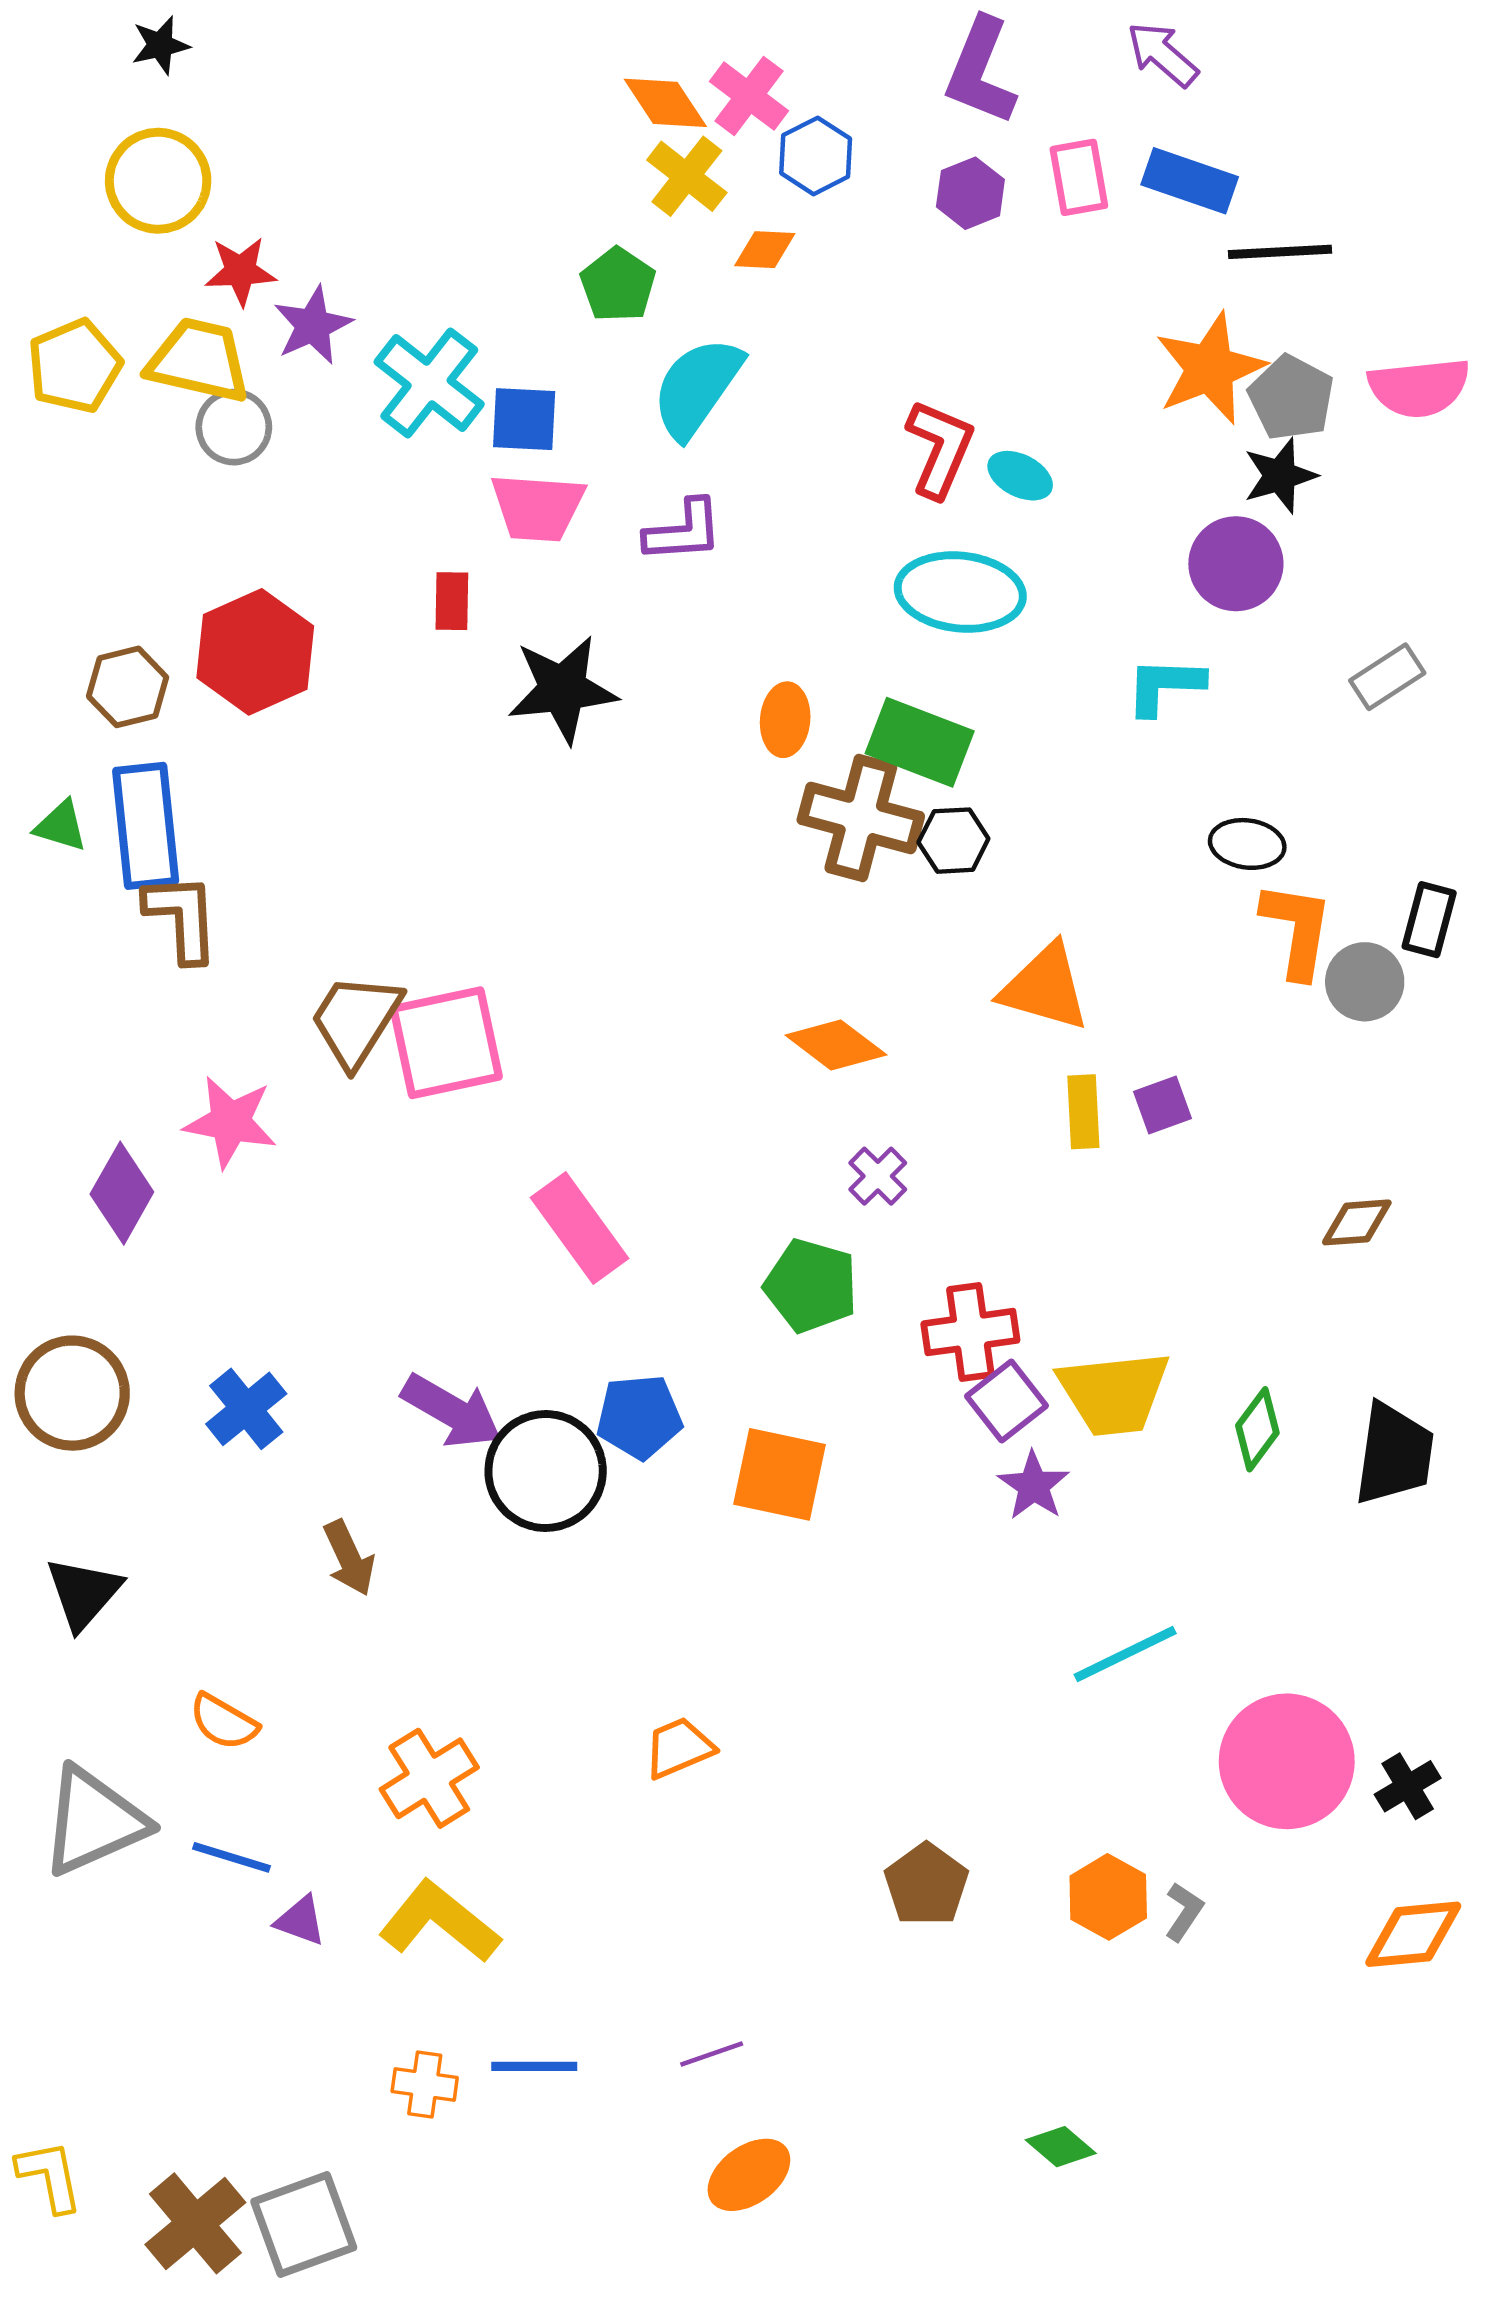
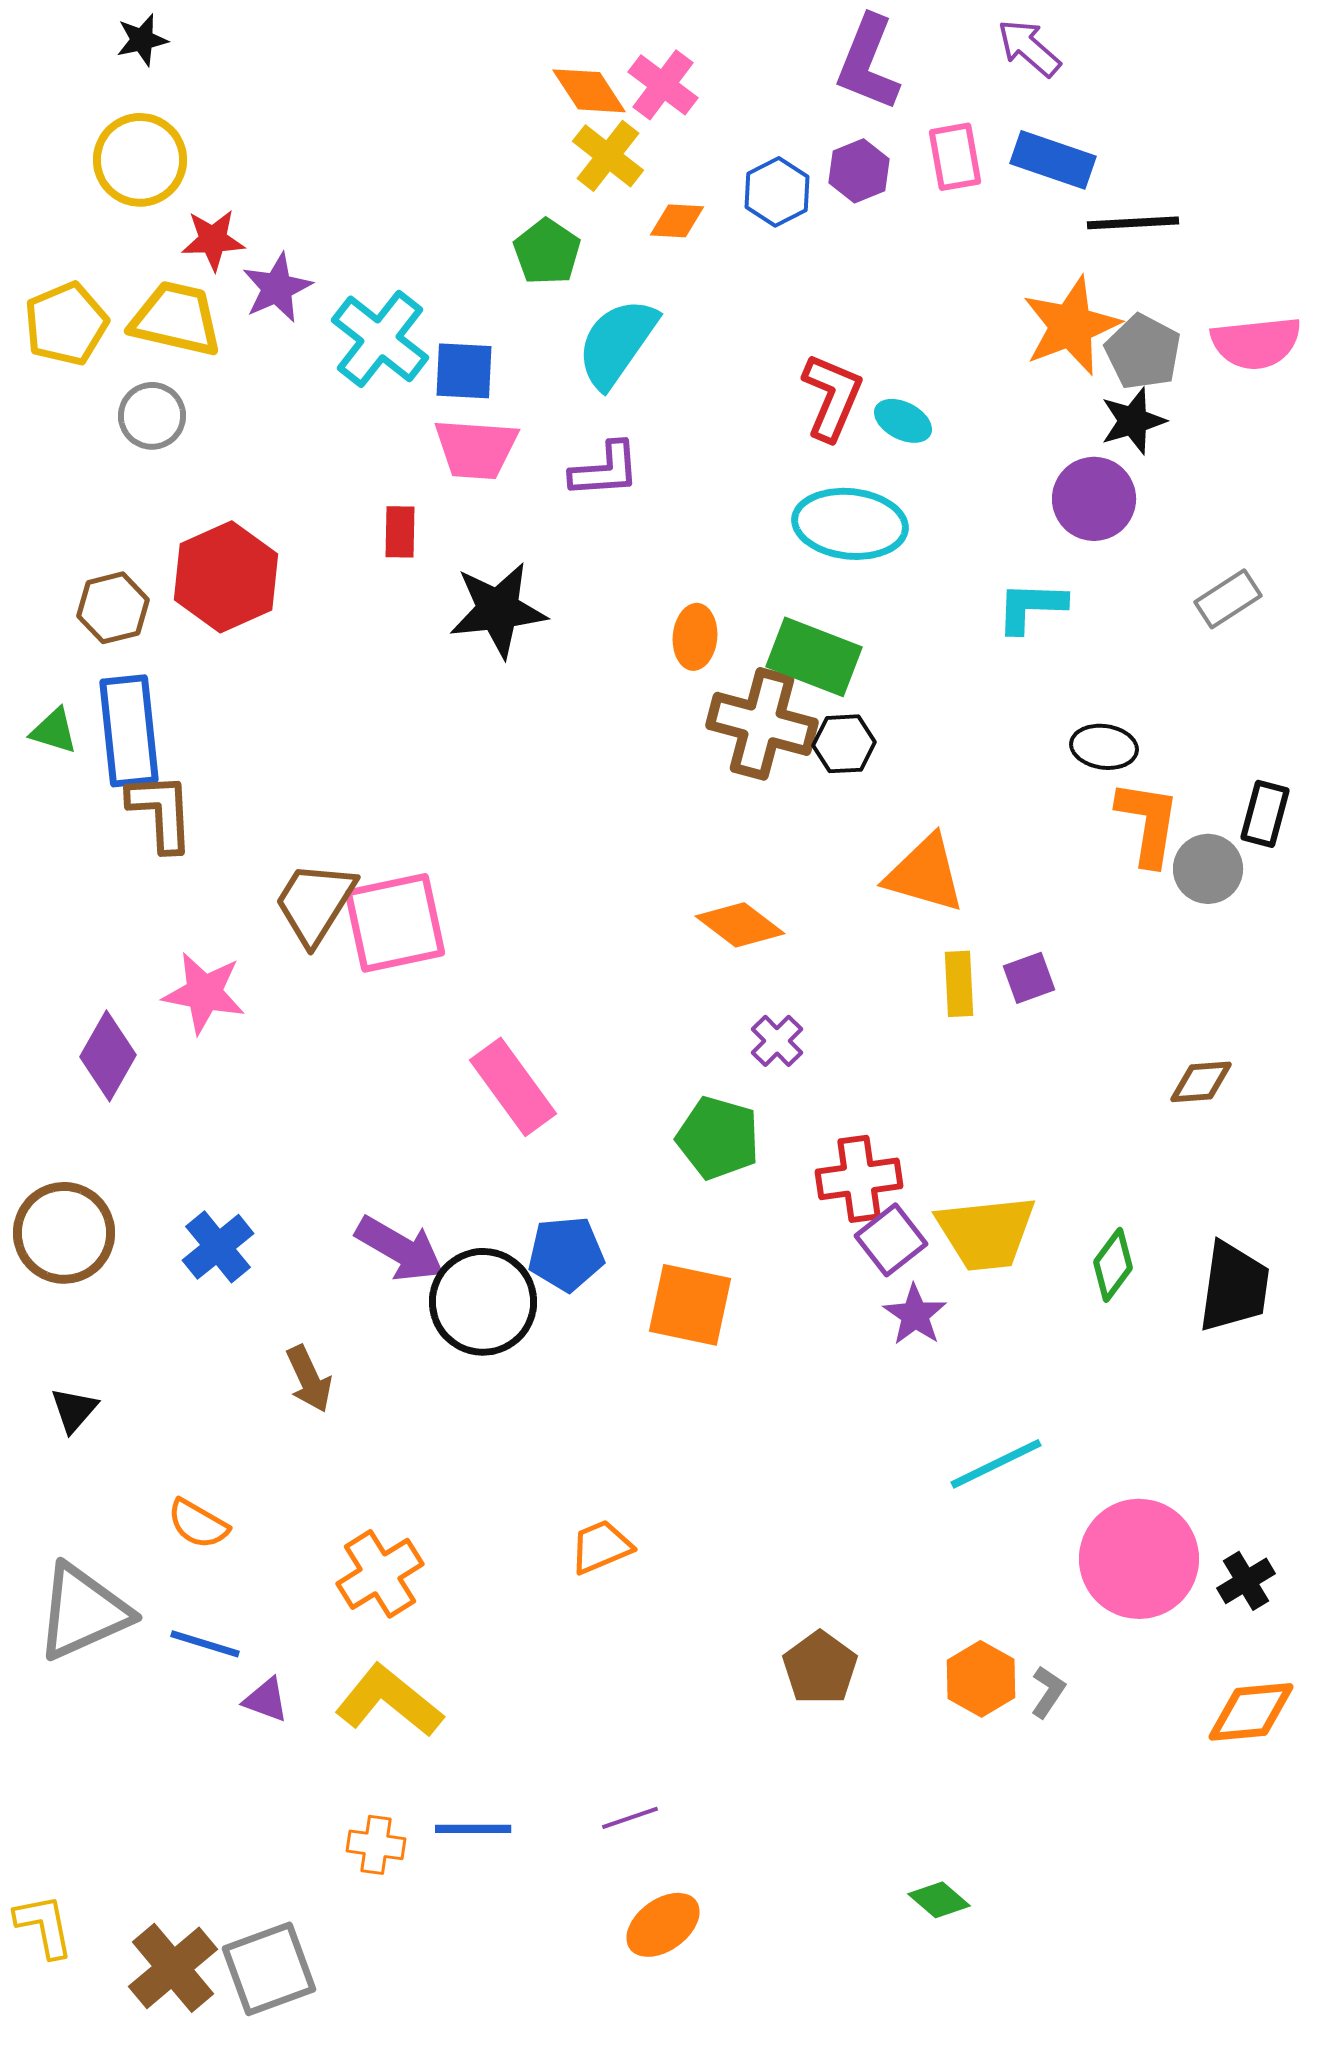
blue hexagon: (816, 156) -> (777, 192), moved
gray circle: (234, 427) -> (152, 416), moved
black triangle: (84, 1593) -> (74, 1410), size x0.7

